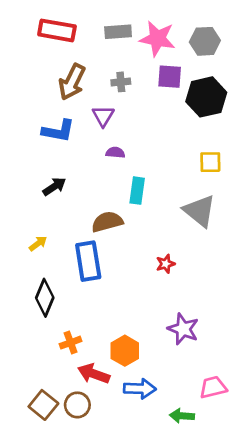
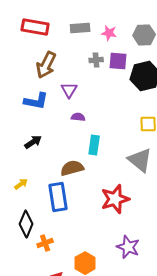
pink star: (157, 39) -> (109, 33), size x0.6
gray cross: (121, 82) -> (96, 60), moved
red star: (166, 264) -> (115, 199), size x2.0
orange cross: (71, 343) -> (45, 243), moved

